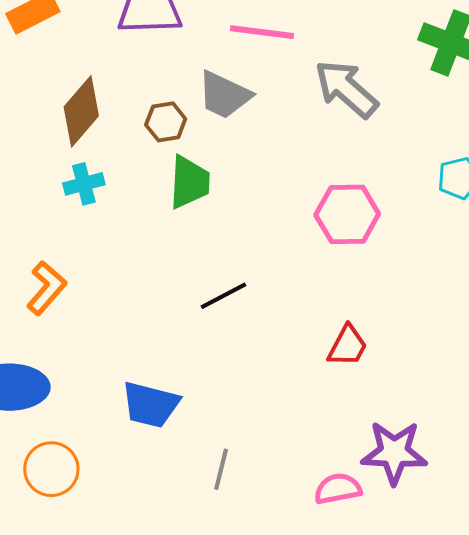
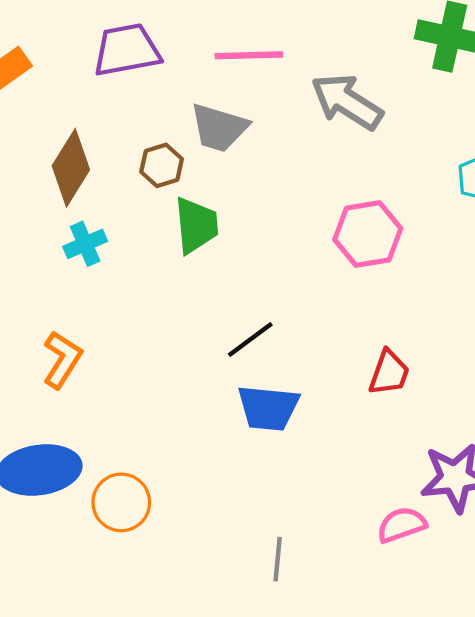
blue trapezoid: (151, 405) -> (268, 408), moved
orange circle: (51, 469) -> (121, 502), moved
gray line: (221, 469) -> (278, 559), moved

